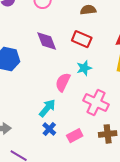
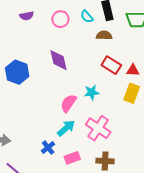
red rectangle: (82, 39) -> (111, 65), moved
cyan arrow: (47, 108) -> (66, 128), moved

